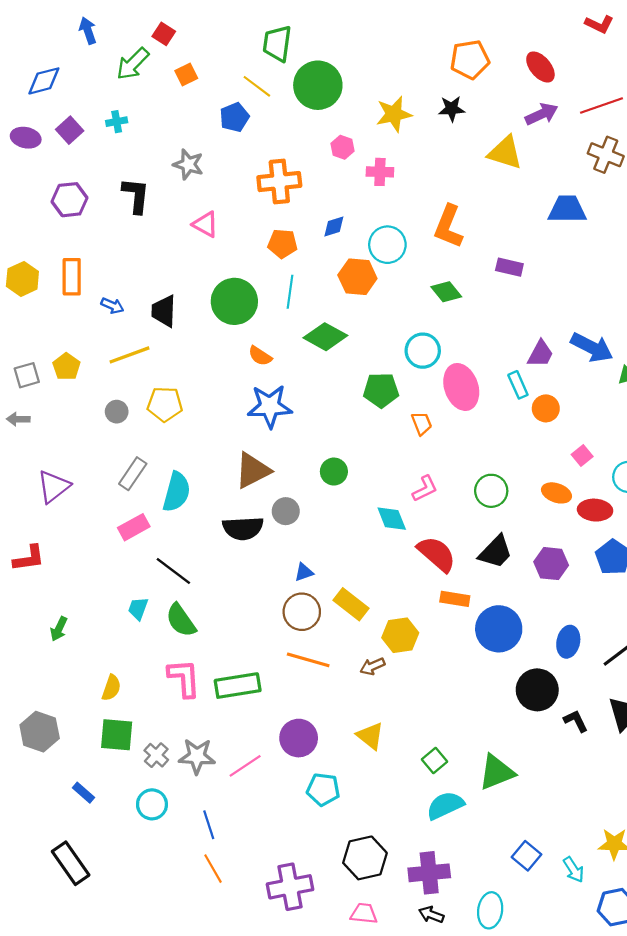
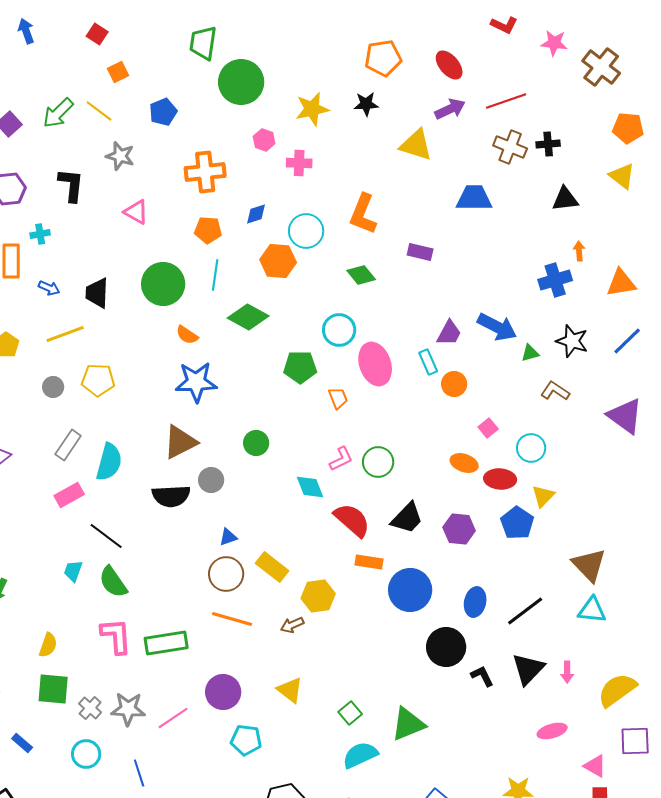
green arrow: (133, 64) -> (58, 113), moved
yellow line: (257, 86) -> (99, 111), moved
cyan cross: (117, 122) -> (40, 234), moved
green circle: (491, 491) -> (378, 462), moved

